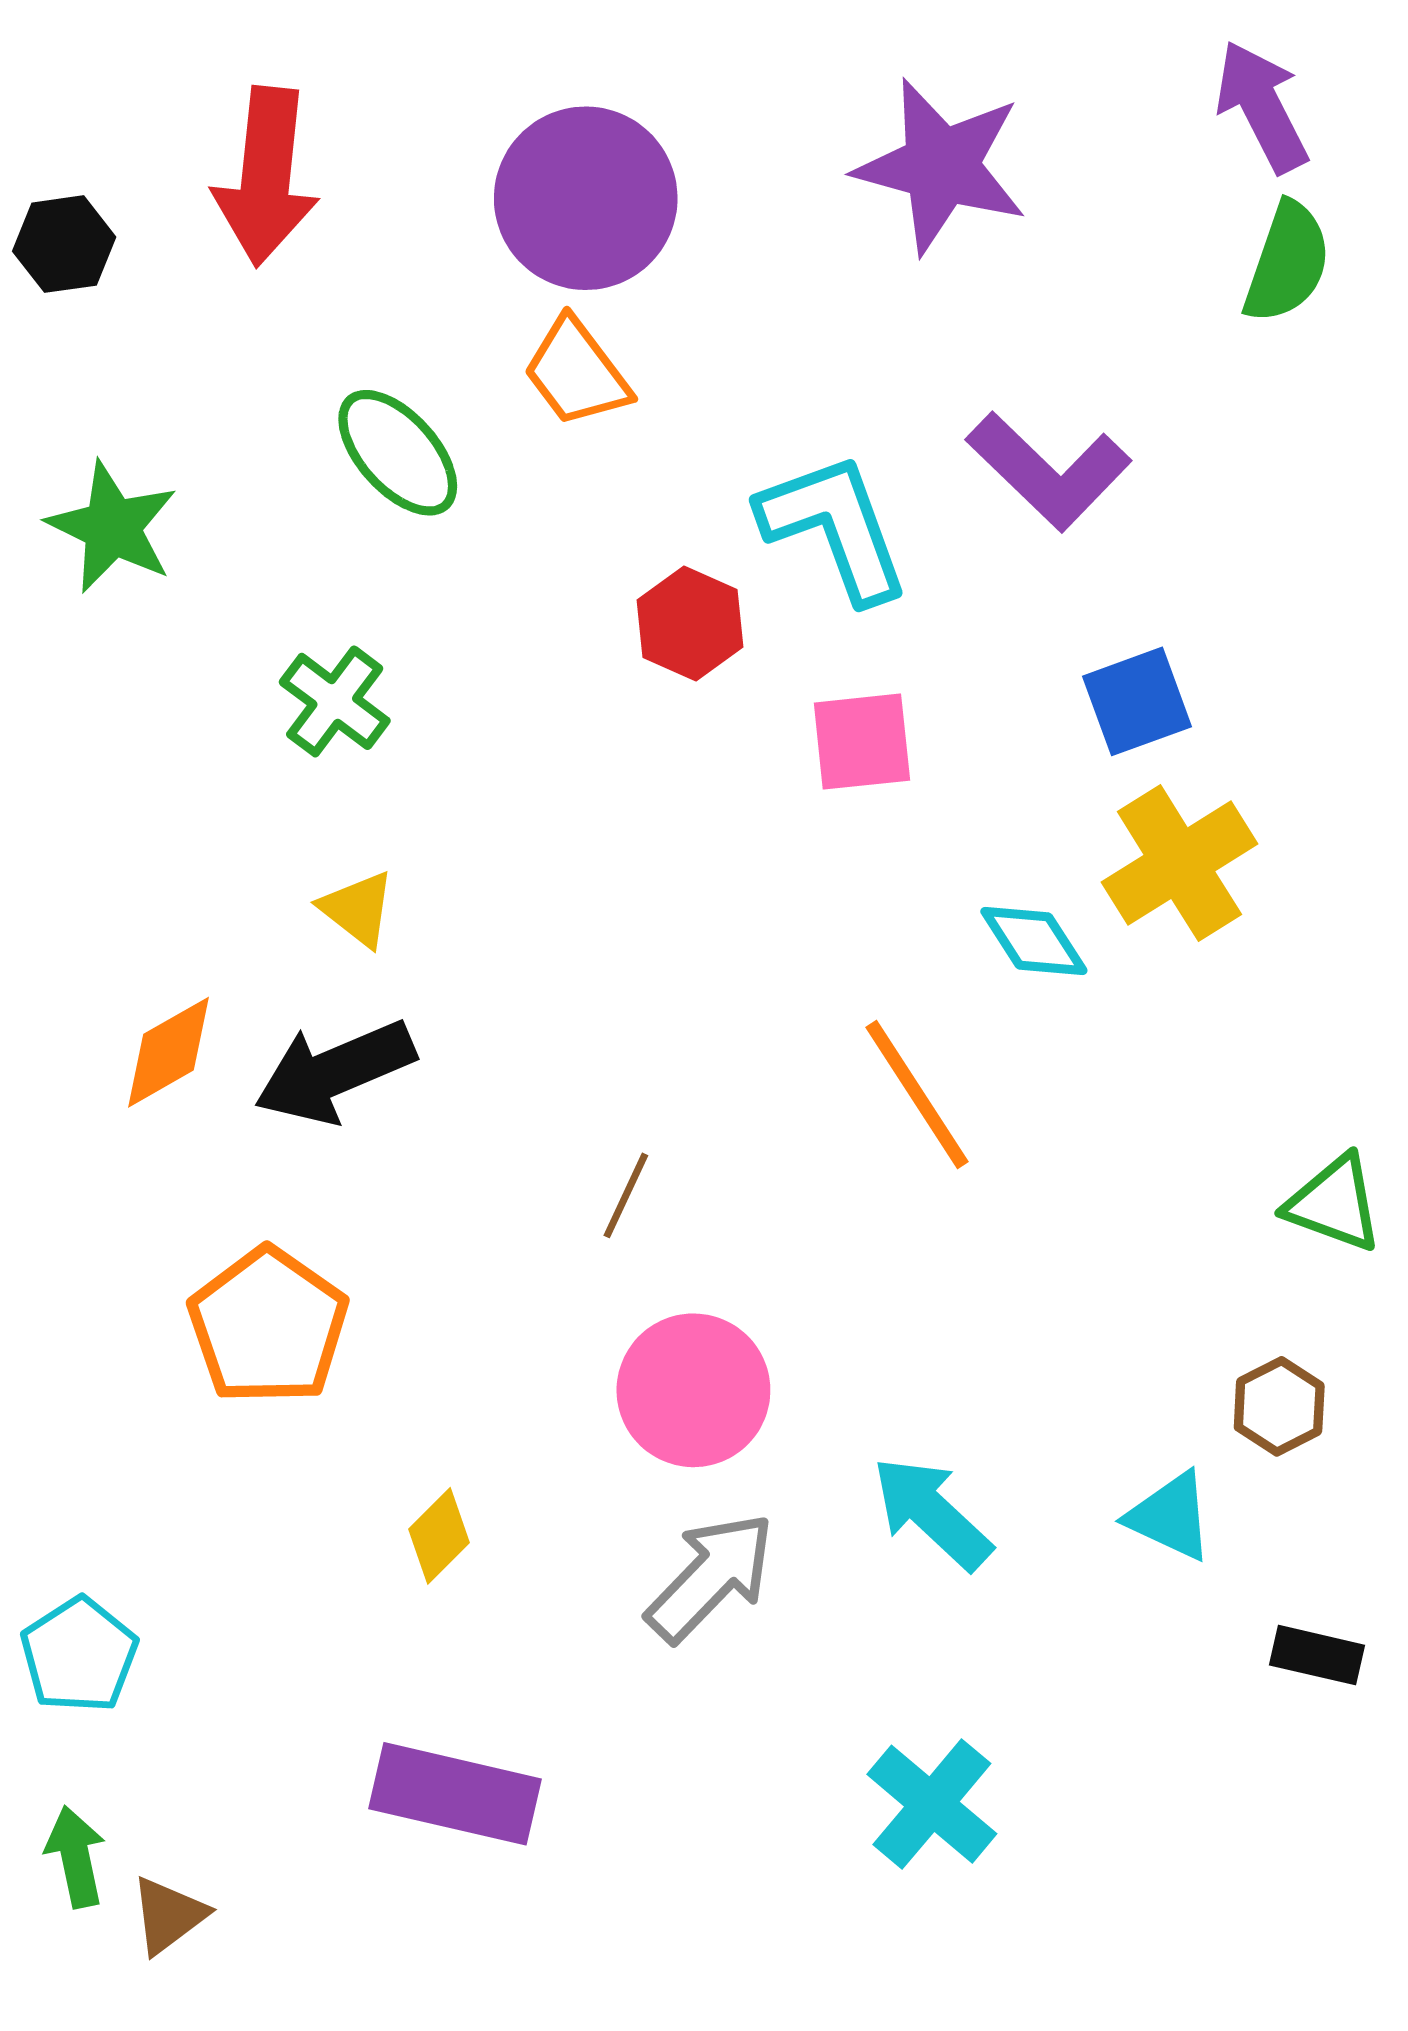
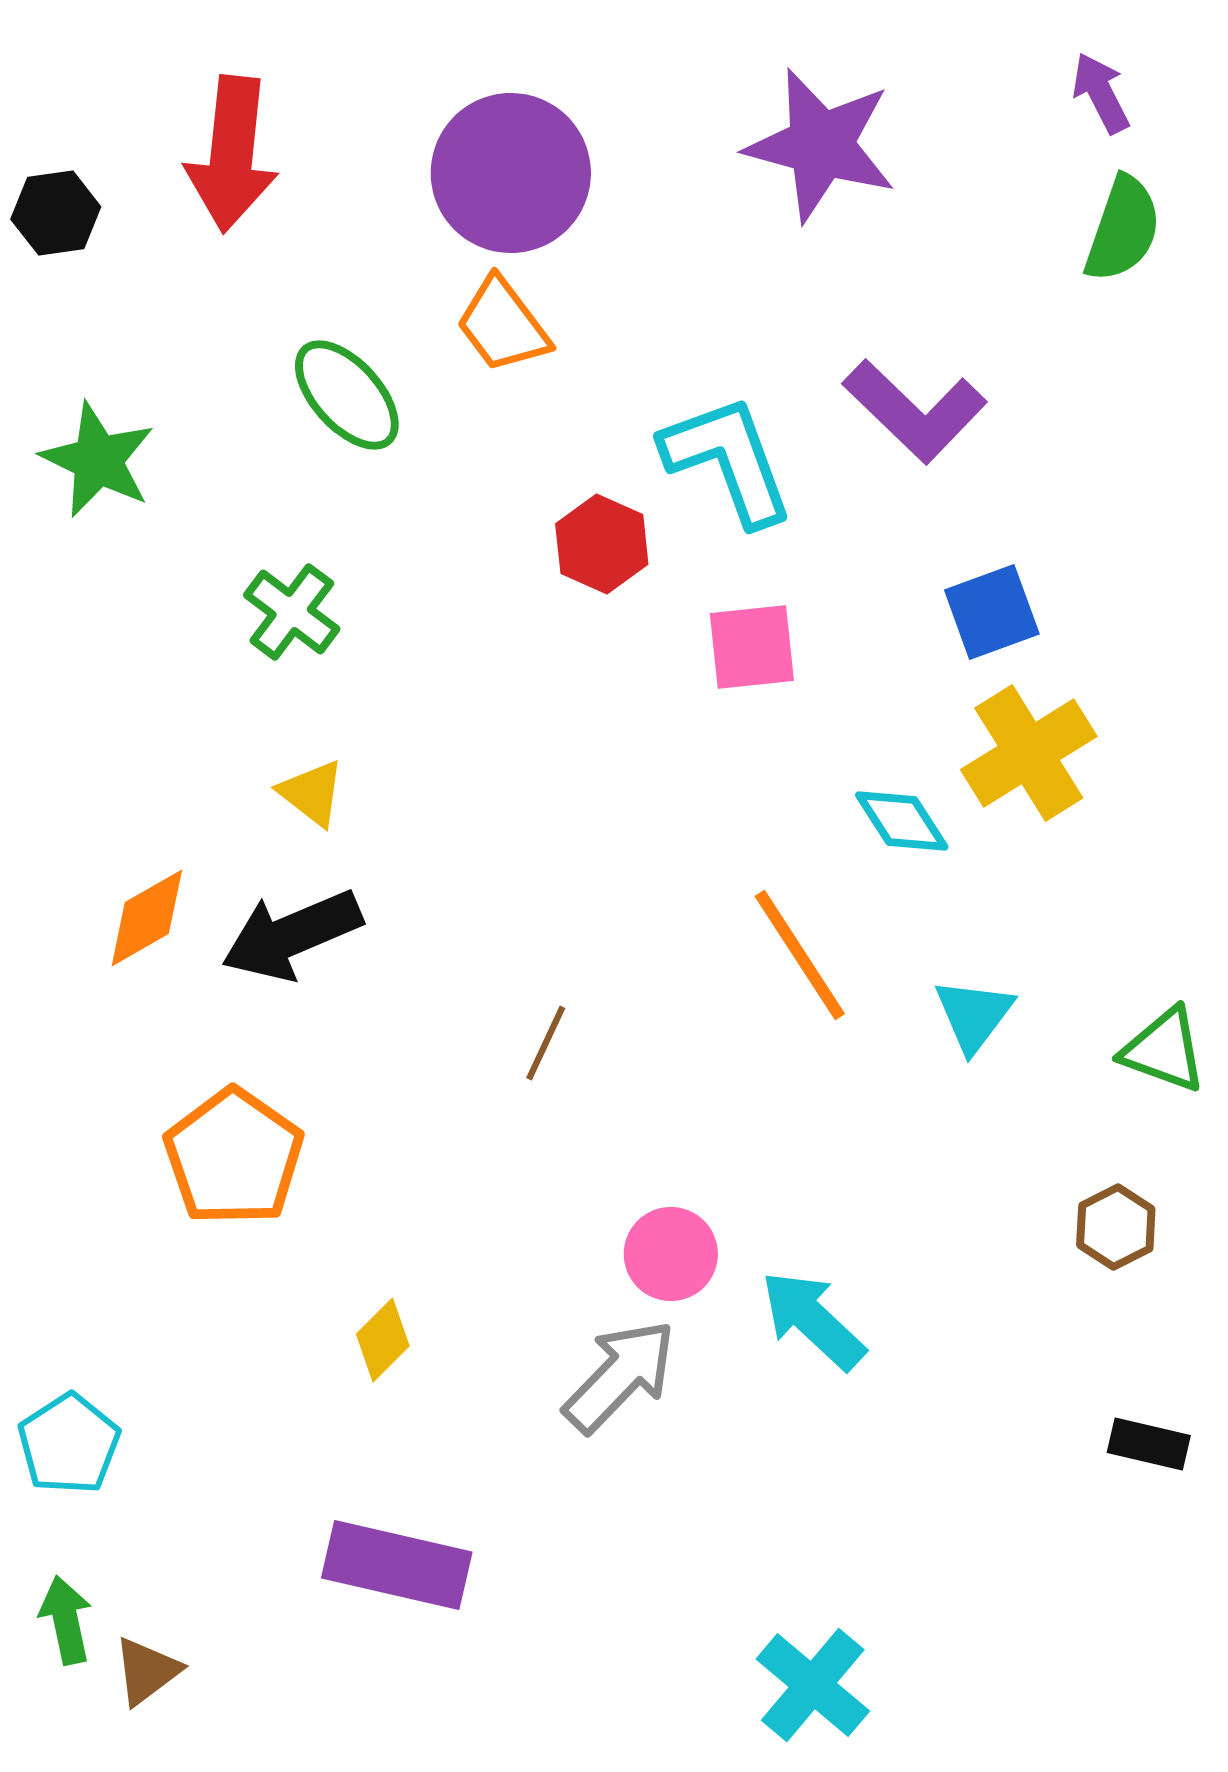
purple arrow: (1262, 107) -> (1101, 93), size x0.7
pink circle: (693, 1390) -> (671, 1254), moved, size x0.7
cyan triangle: (1170, 1516) -> (974, 1015), moved, turned 42
cyan cross: (932, 1804) -> (813, 1685), moved

